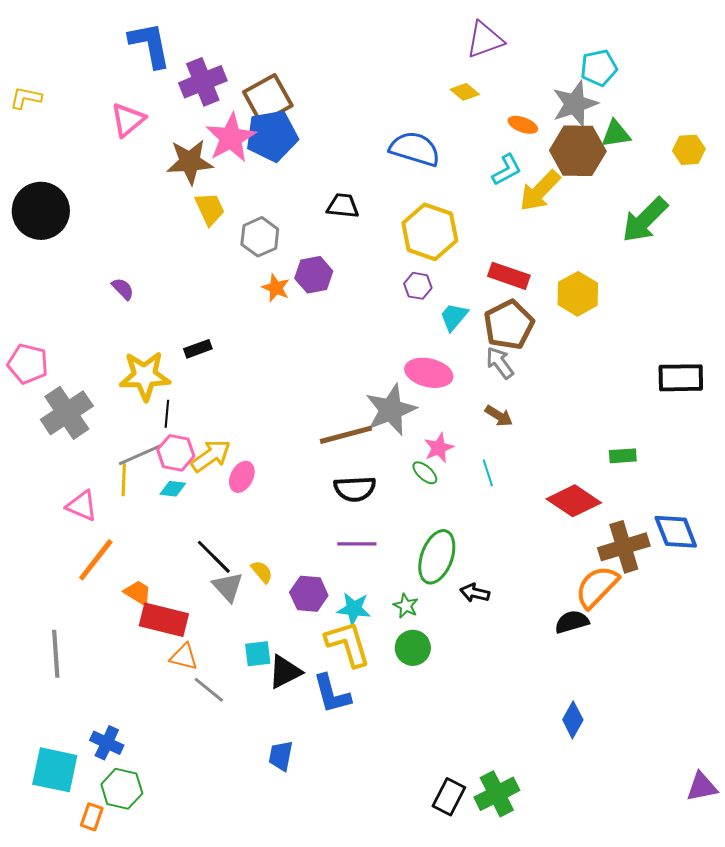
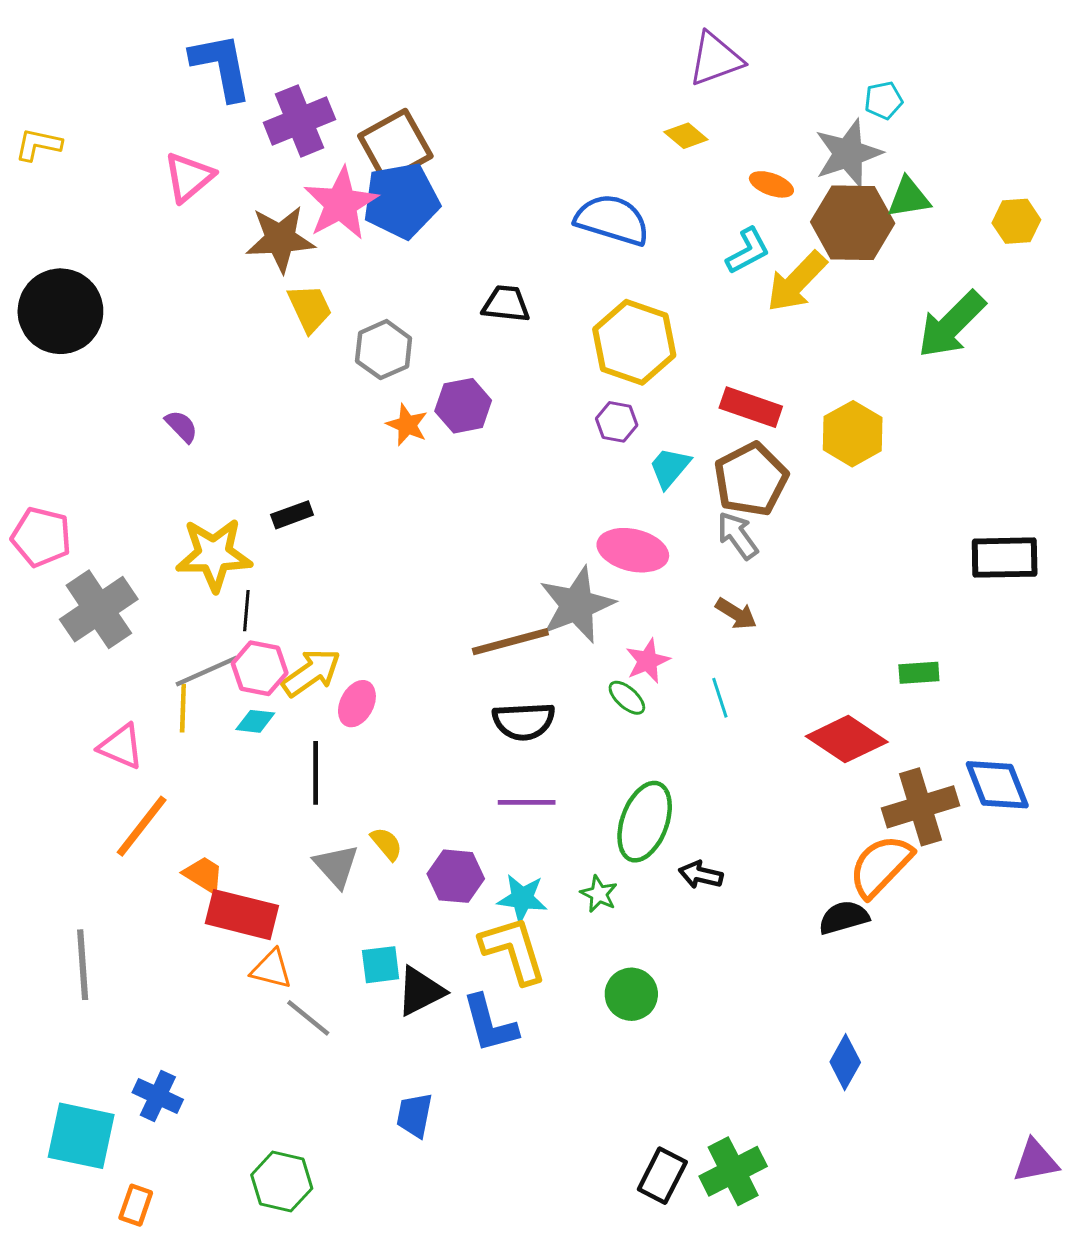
cyan pentagon: (599, 68) -> (884, 100), size x0.7
black line: (214, 557) -> (316, 773), moved, turned 45
green circle: (413, 648) -> (631, 994), moved
green hexagon: (122, 789) -> (282, 1182), moved

